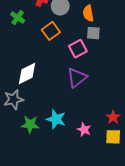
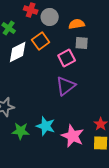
orange semicircle: (88, 13) -> (77, 24), turned 91
white diamond: (27, 74) -> (18, 52), moved
pink star: (84, 130) -> (73, 136), size x1.6

